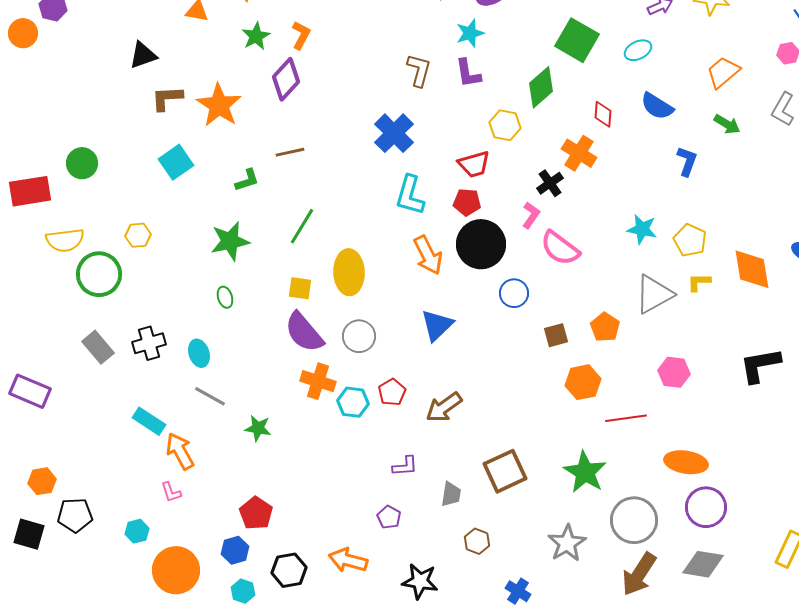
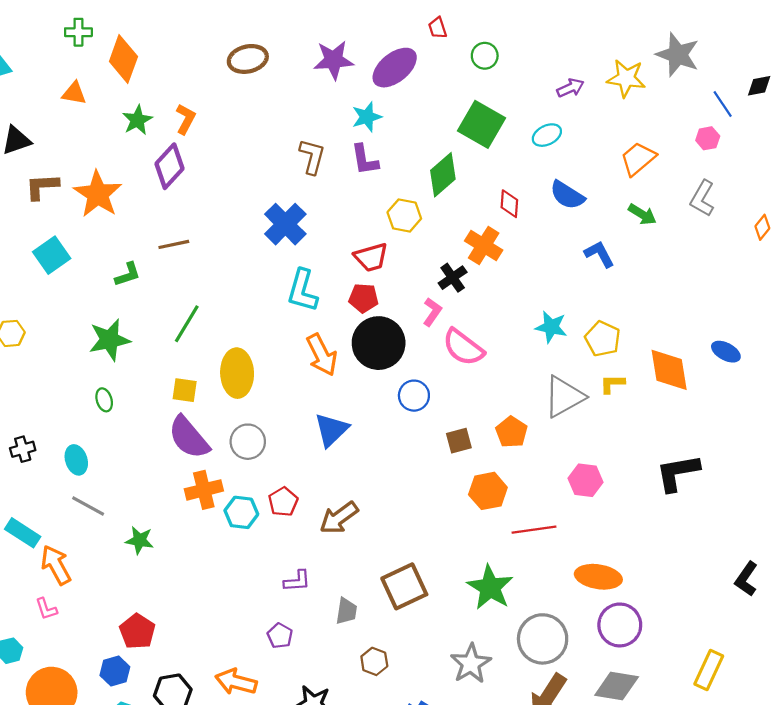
blue L-shape: (687, 161) -> (599, 254), turned -48
black cross: (149, 343) -> (23, 449), size x0.7
orange cross: (318, 381) -> (204, 490), turned -32

